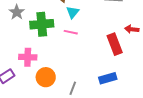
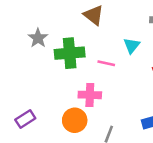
cyan triangle: (73, 12) -> (132, 46), moved
pink cross: (28, 57) -> (90, 95), moved

